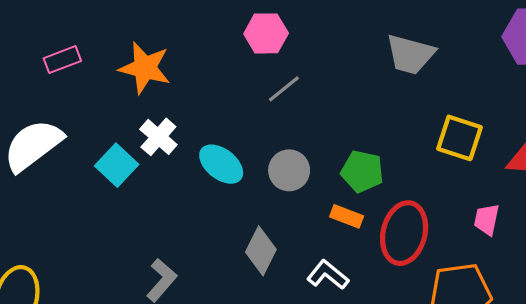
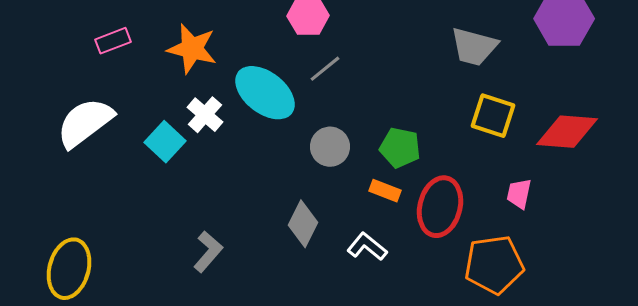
gray trapezoid: (410, 54) -> (474, 47), moved
cyan ellipse: (221, 164) -> (265, 93), moved, size x1.4

